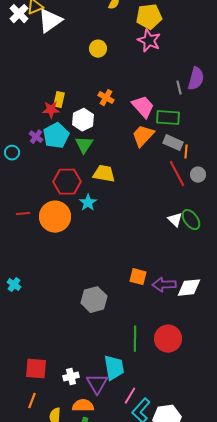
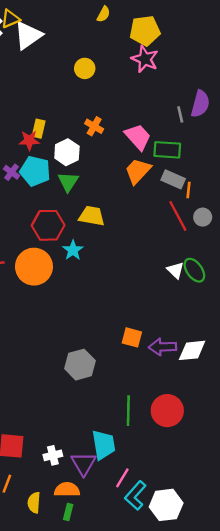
cyan pentagon: (56, 136) -> (35, 171), turned -30

